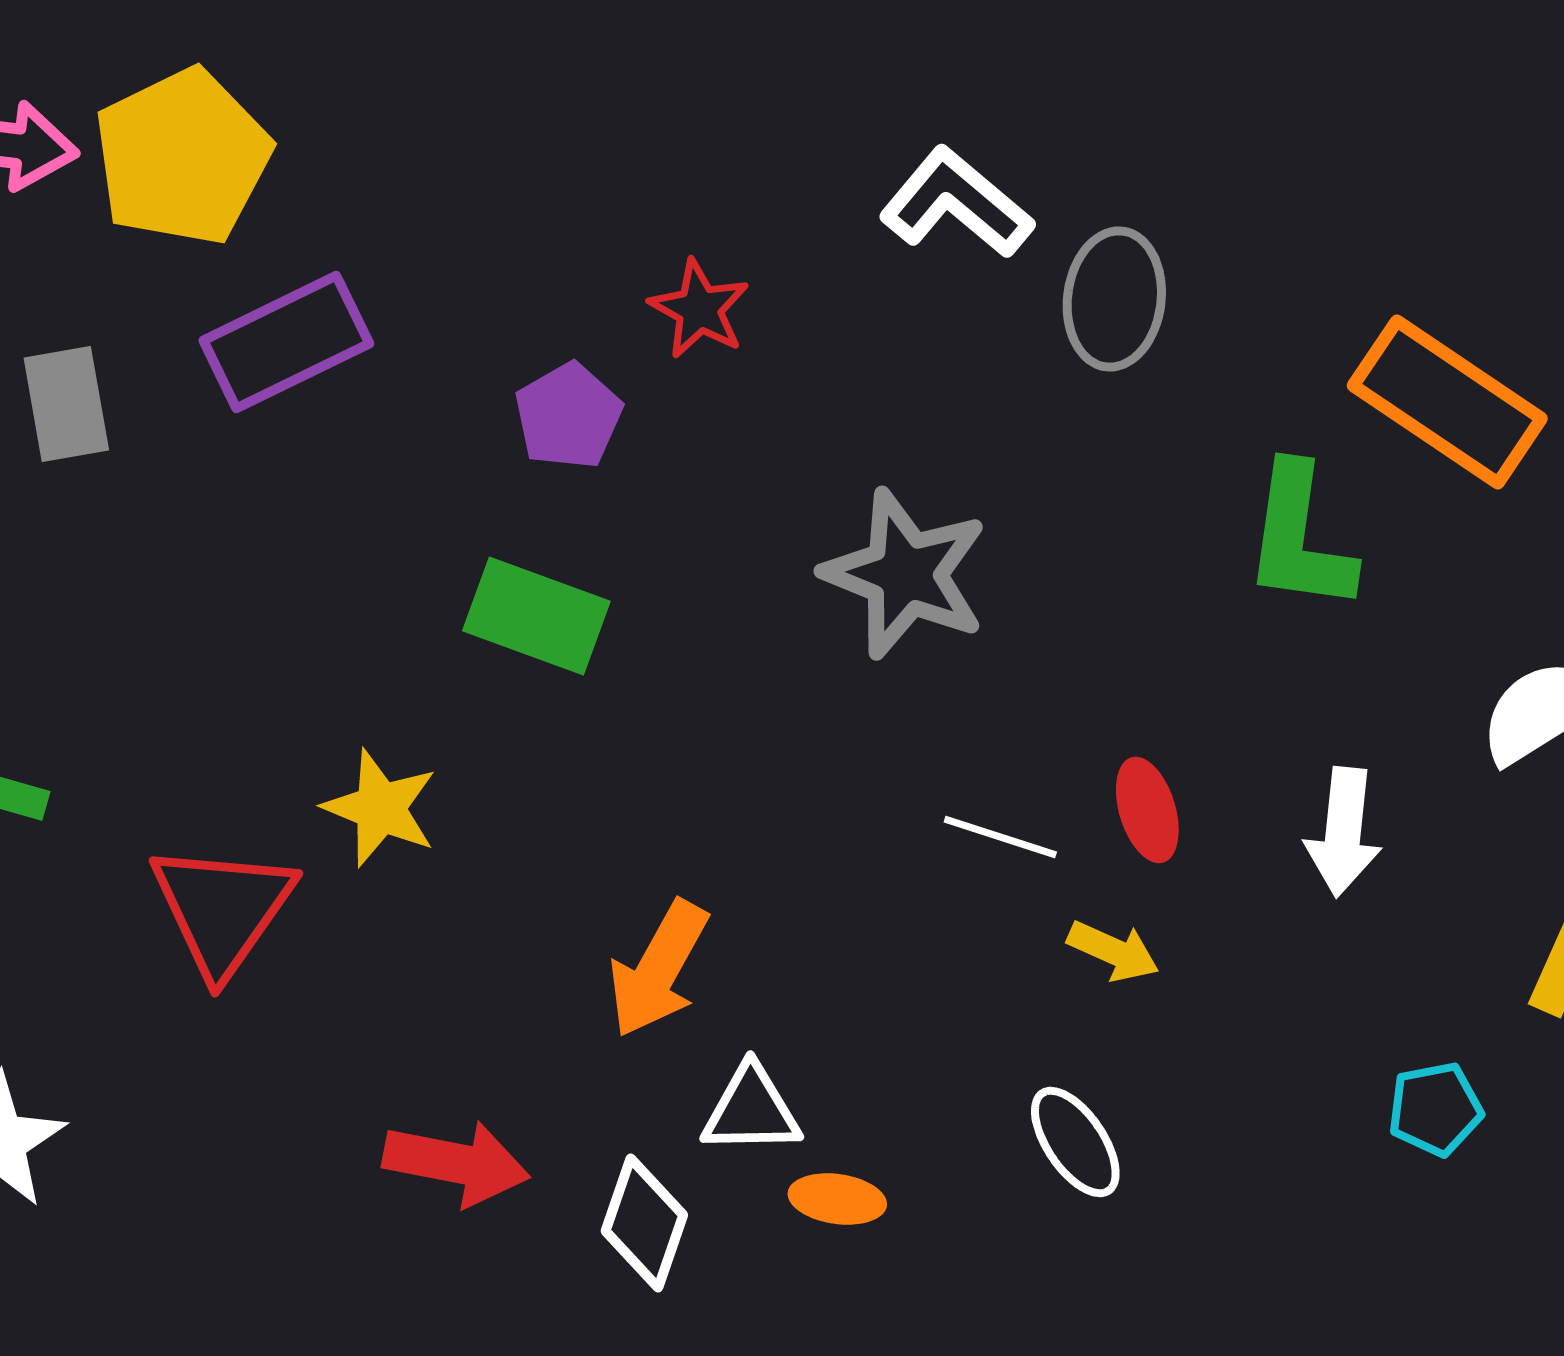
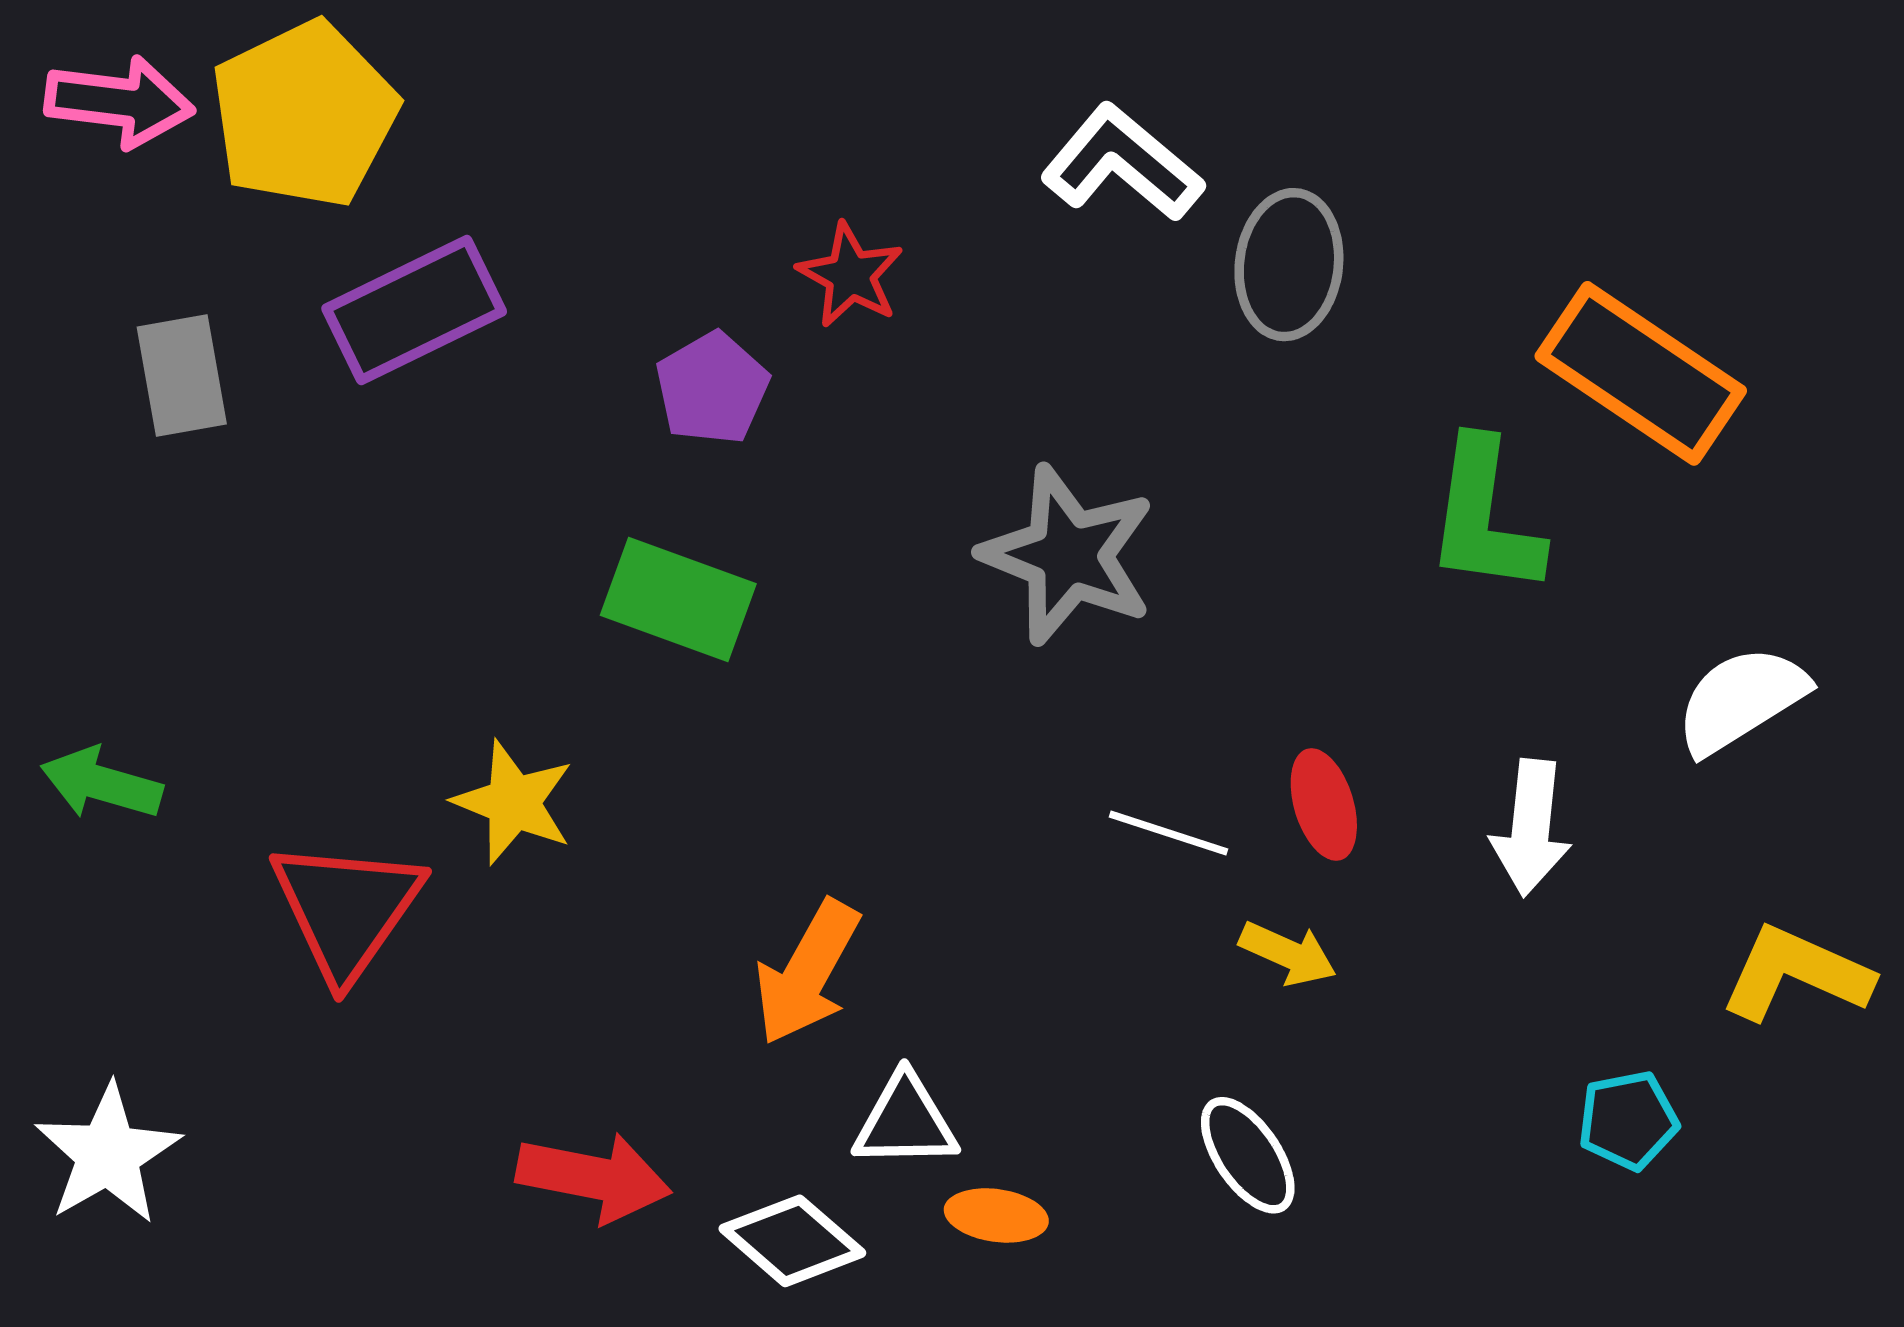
white diamond: (644, 1223) -> (792, 1241), turned -68

